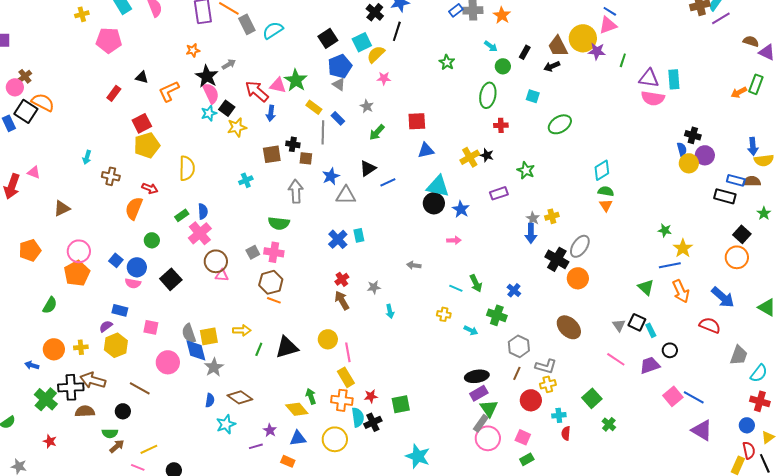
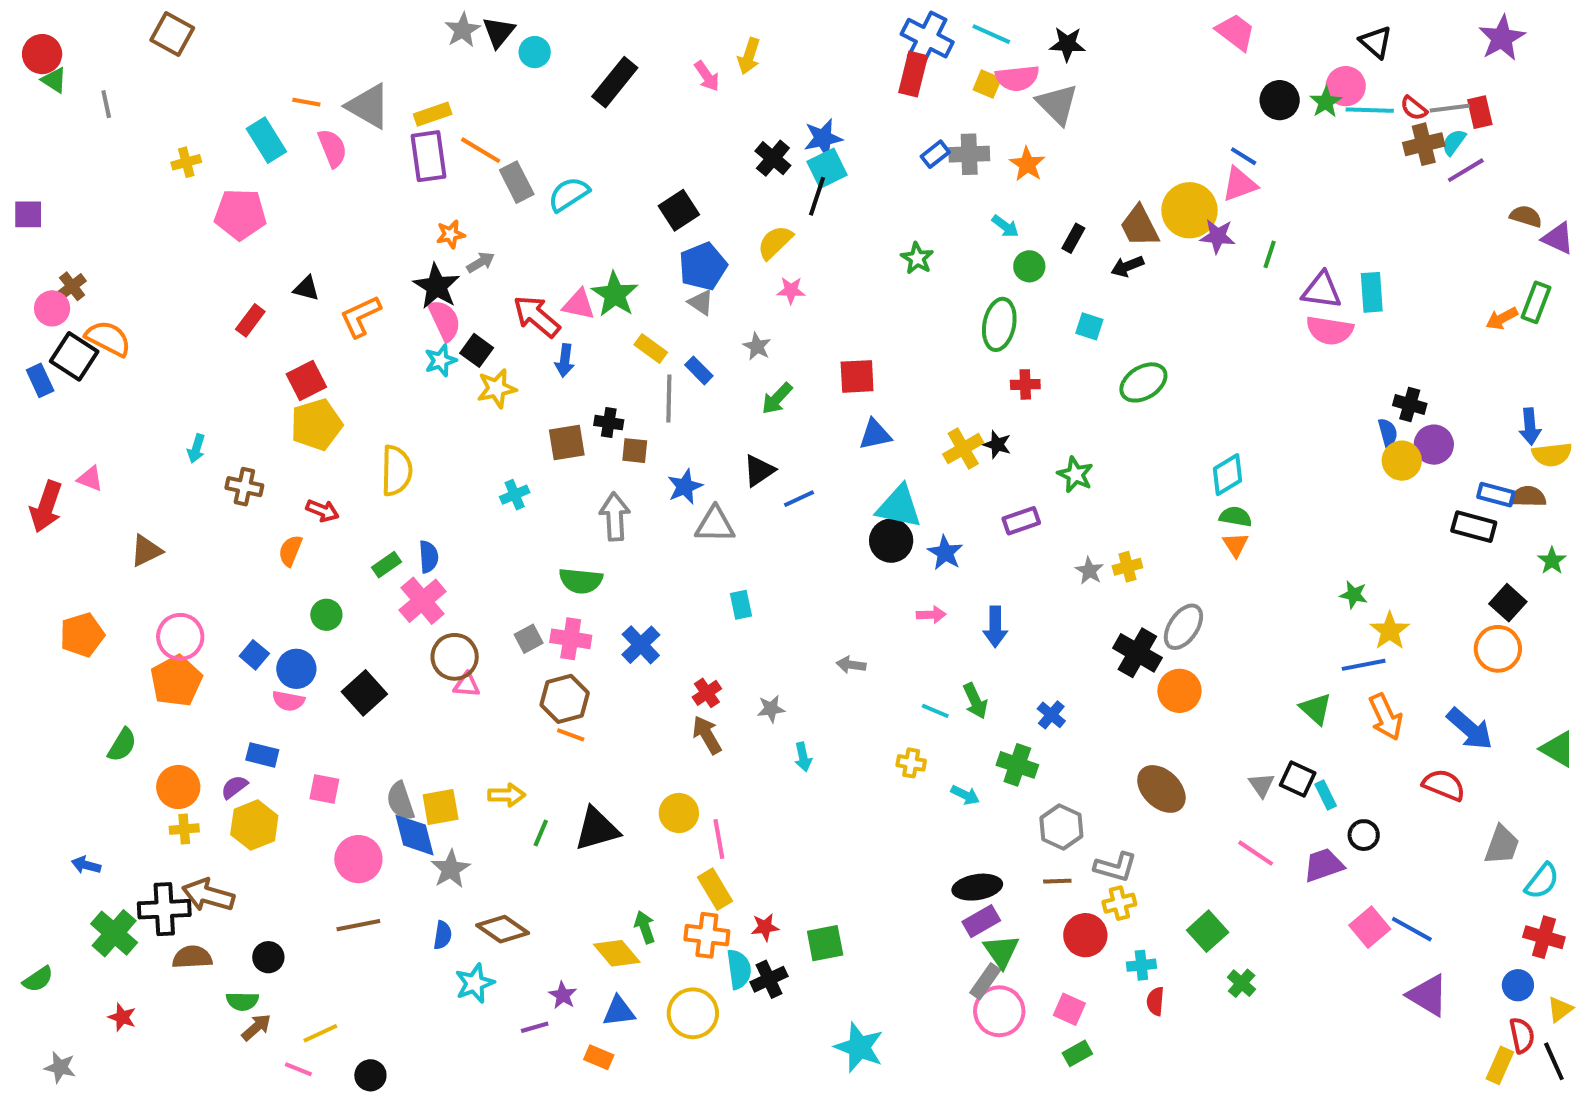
cyan square: (362, 42) -> (827, 168), moved
orange star: (193, 50) -> (451, 234), moved
orange semicircle: (134, 208) -> (290, 551), size x0.7
blue arrow: (531, 233) -> (995, 627), moved
blue cross: (338, 239) -> (641, 645), moved
orange circle: (54, 349) -> (178, 787), moved
brown line: (517, 373) -> (1057, 881), turned 64
brown line: (140, 388) -> (358, 925), moved, turned -40

